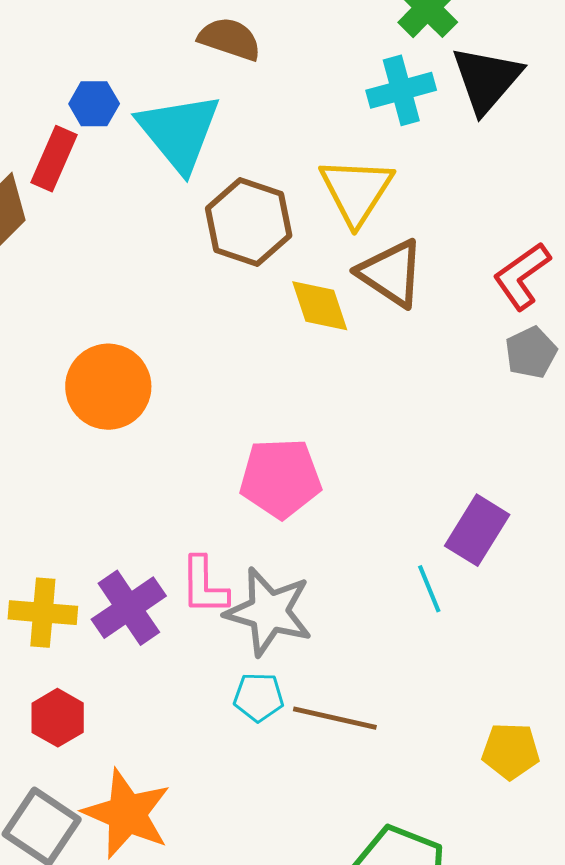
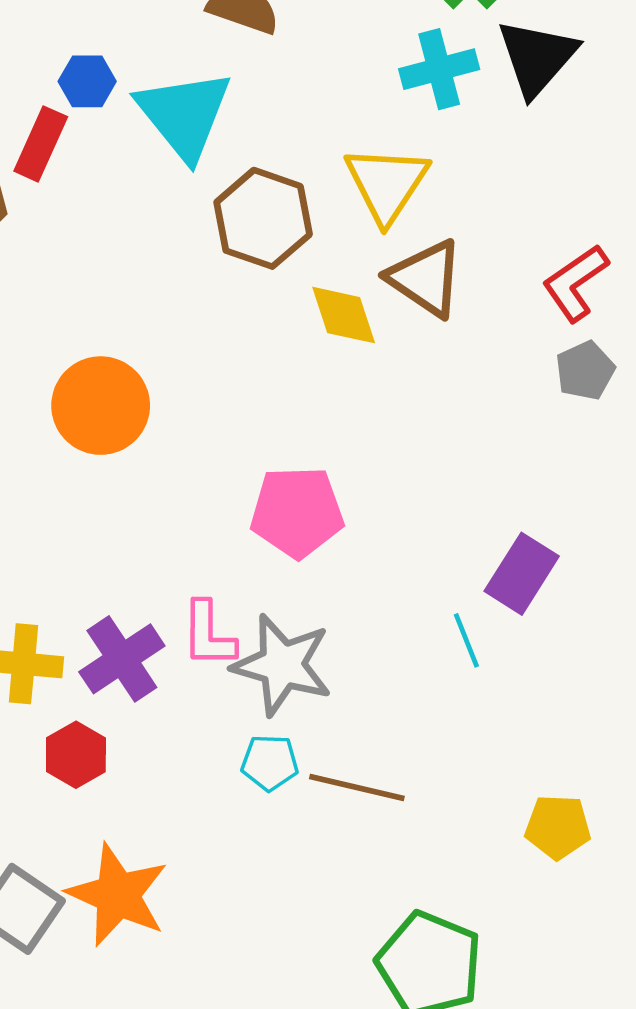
red hexagon: (58, 718) -> (76, 755), moved

